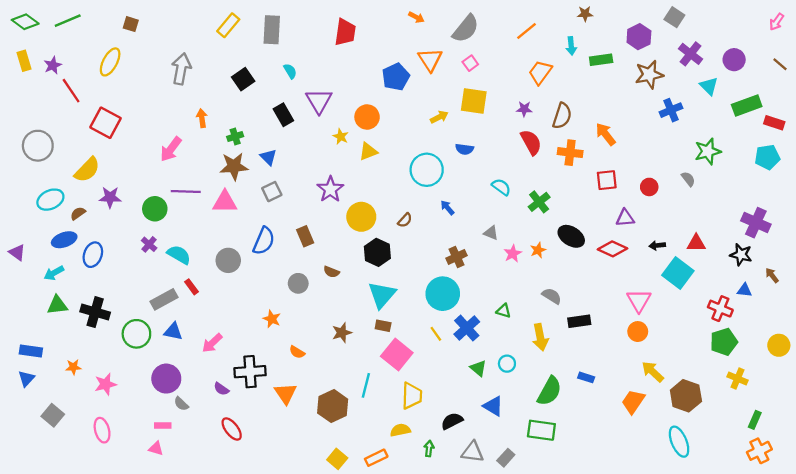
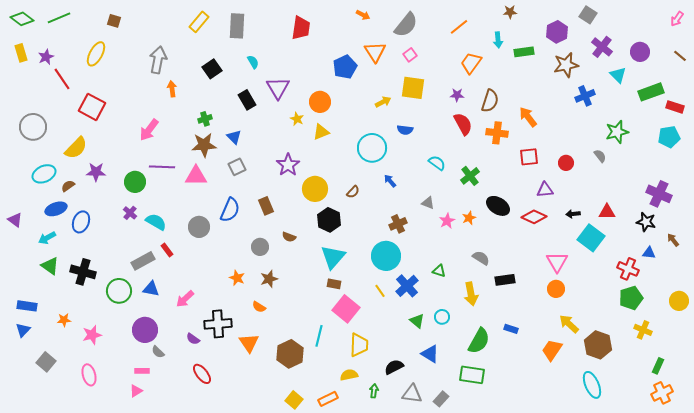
orange arrow: (202, 118) -> (172, 89), moved
green triangle: (57, 305) -> (50, 266), turned 42
brown star: (342, 333) -> (269, 279), moved
pink triangle: (156, 449) -> (136, 391), turned -48

